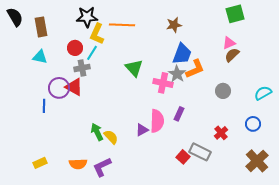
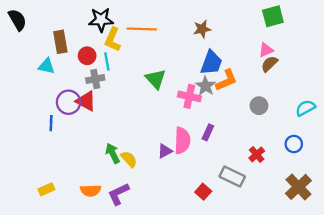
brown rectangle: (41, 27) -> (60, 42), moved
cyan line: (92, 53) -> (107, 62), turned -42
red square: (183, 157) -> (203, 192), moved

